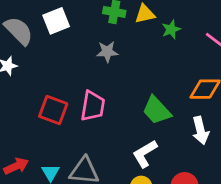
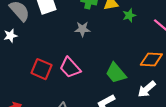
pink trapezoid: (93, 106) -> (70, 68), turned 125
white arrow: (200, 130) -> (147, 89), turned 60

